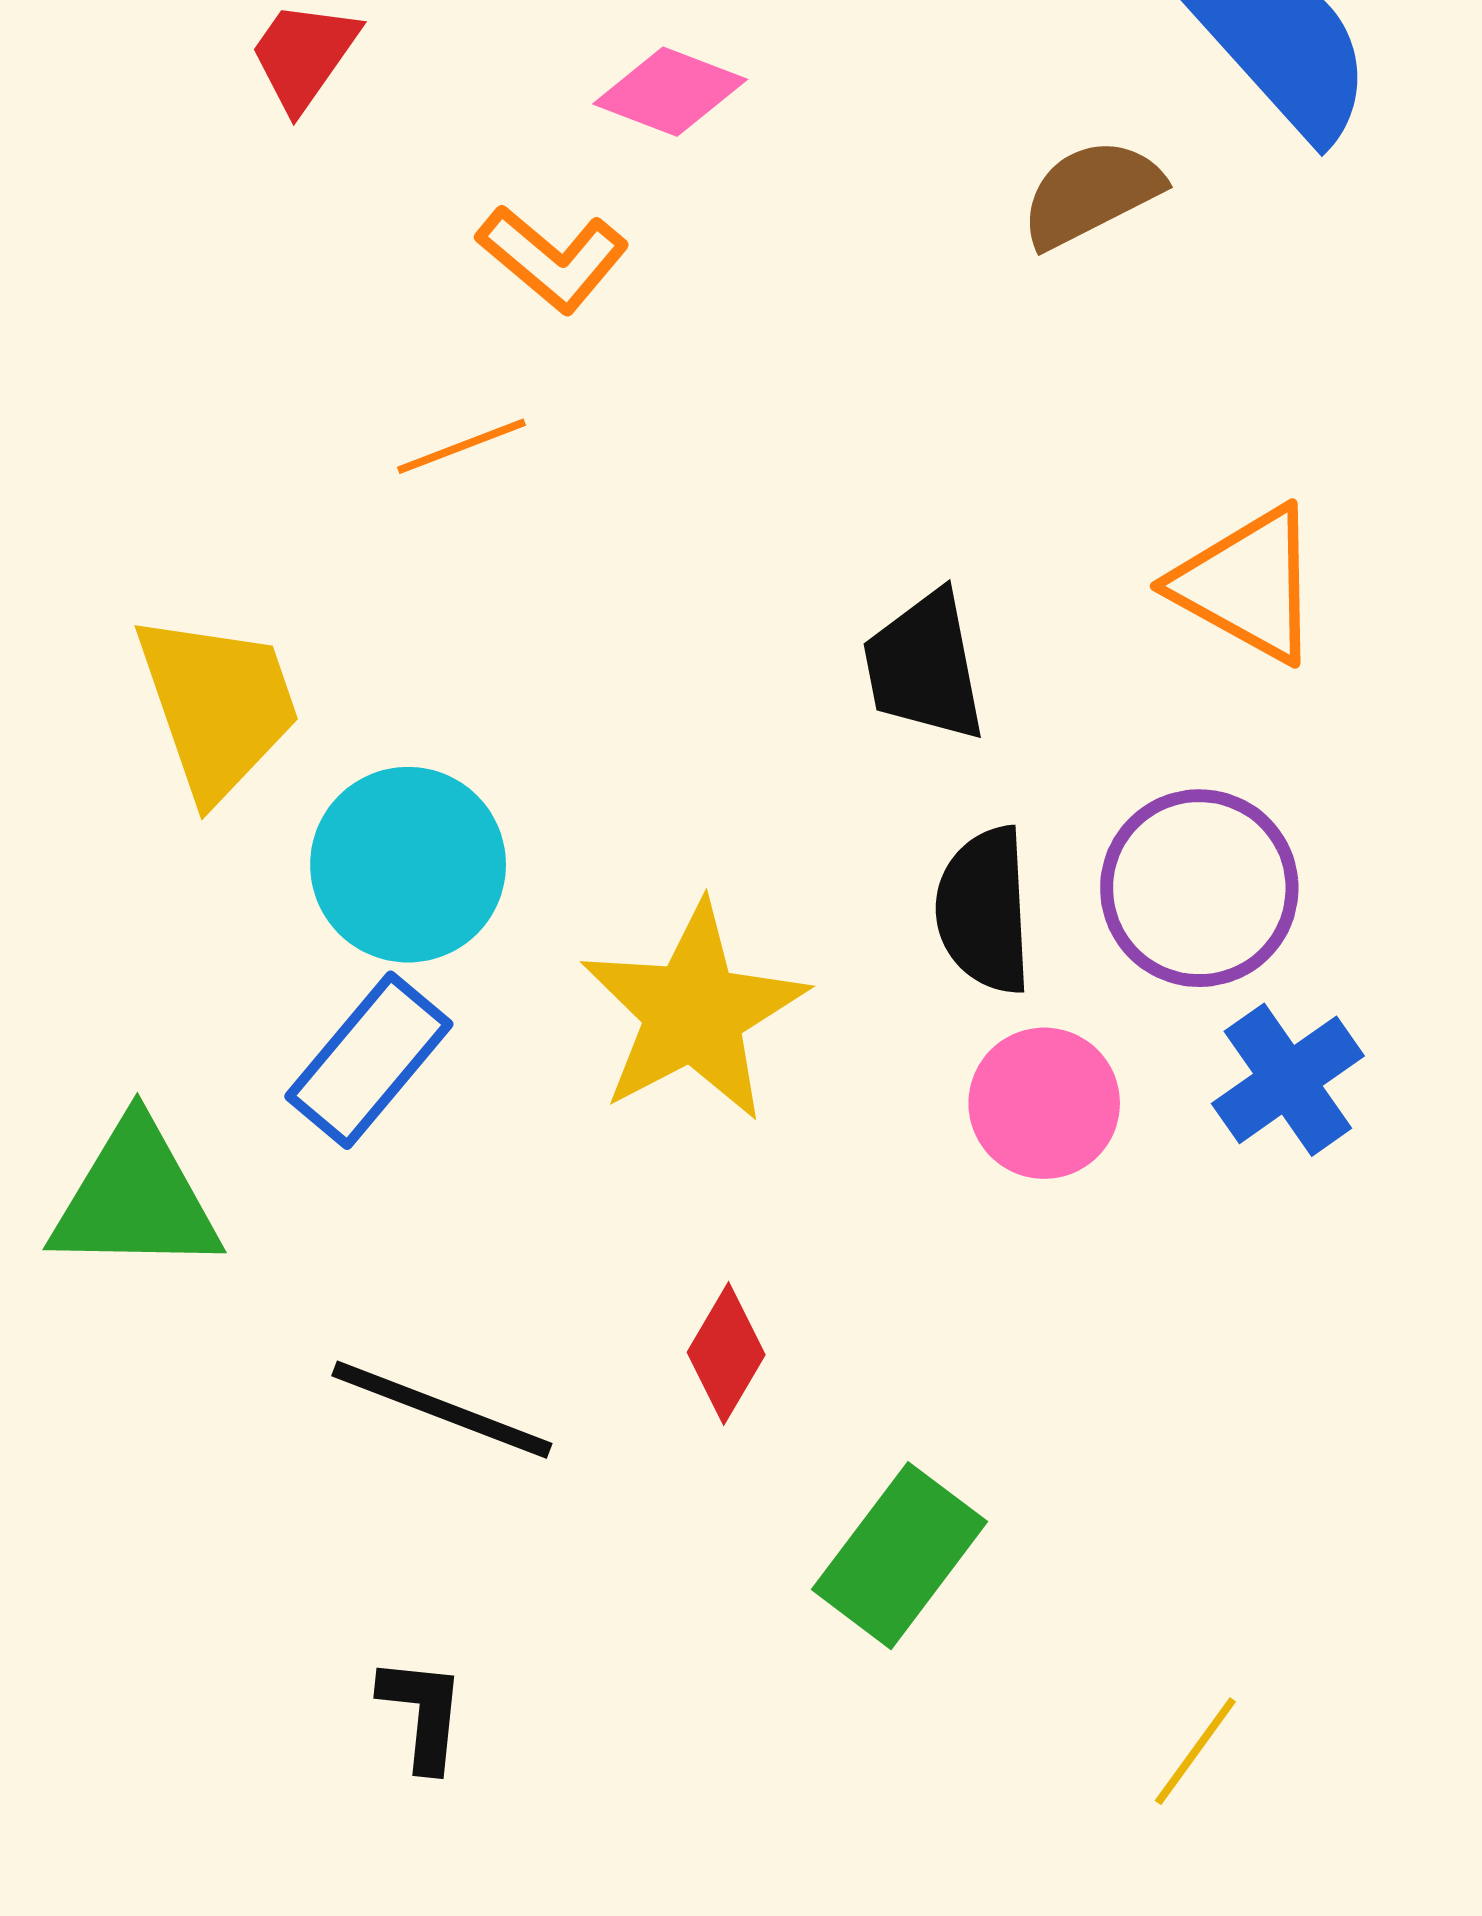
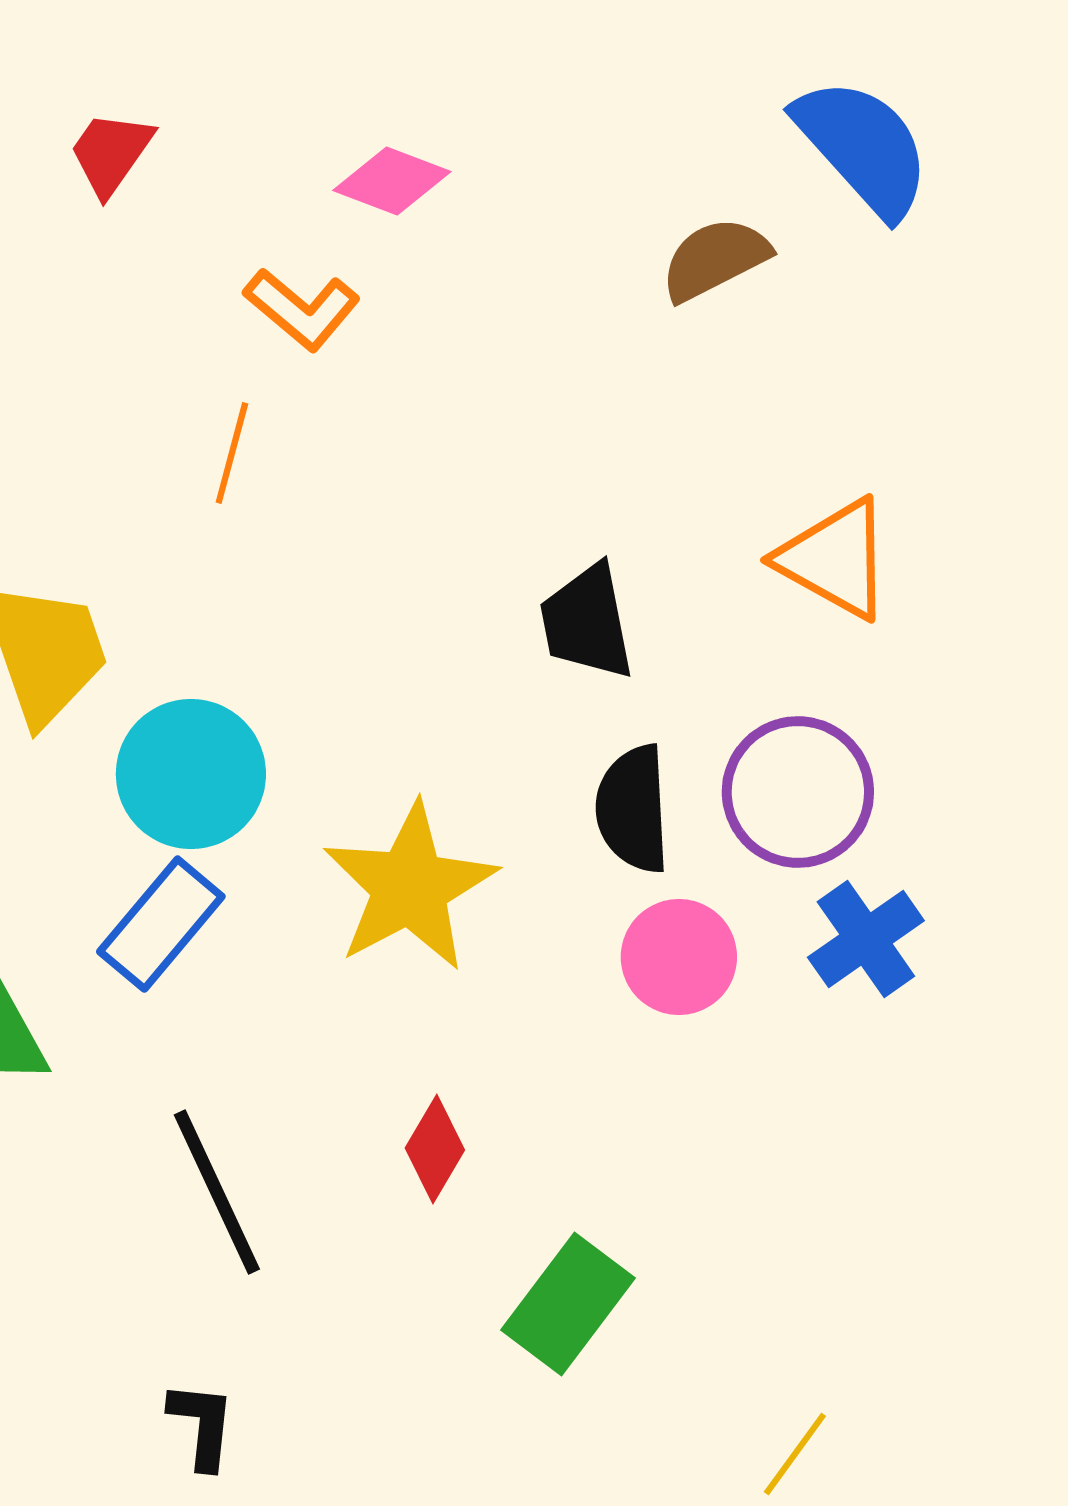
orange line: (461, 446) -> (232, 453), turned -54
black line: (442, 1410) -> (217, 1192), turned 44

